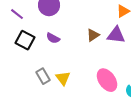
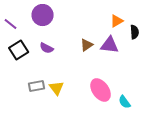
black square: (25, 40) -> (19, 50), turned 30
gray rectangle: (43, 76) -> (37, 86), turned -70

